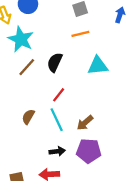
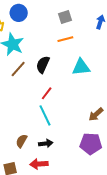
brown semicircle: (28, 117) -> (21, 141), moved
brown arrow: (85, 123) -> (96, 114), moved
purple pentagon: (89, 151) -> (91, 144), moved

